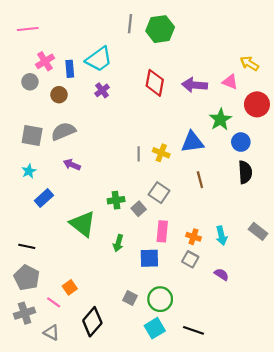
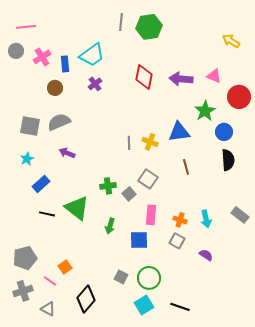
yellow arrow: (249, 63) -> (231, 41), moved
gray circle: (30, 82) -> (16, 51), moved
black line: (27, 246) -> (47, 214), moved
gray pentagon: (27, 278) -> (25, 258), turned 30

